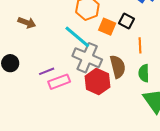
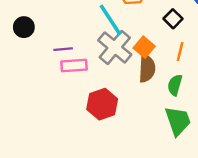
orange square: (107, 27) -> (144, 47), moved
red hexagon: (97, 82) -> (102, 104), moved

